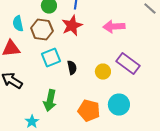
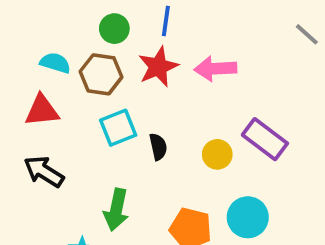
cyan semicircle: (18, 24) -> (55, 63), turned 119
pink arrow: (114, 27) -> (215, 69), moved

